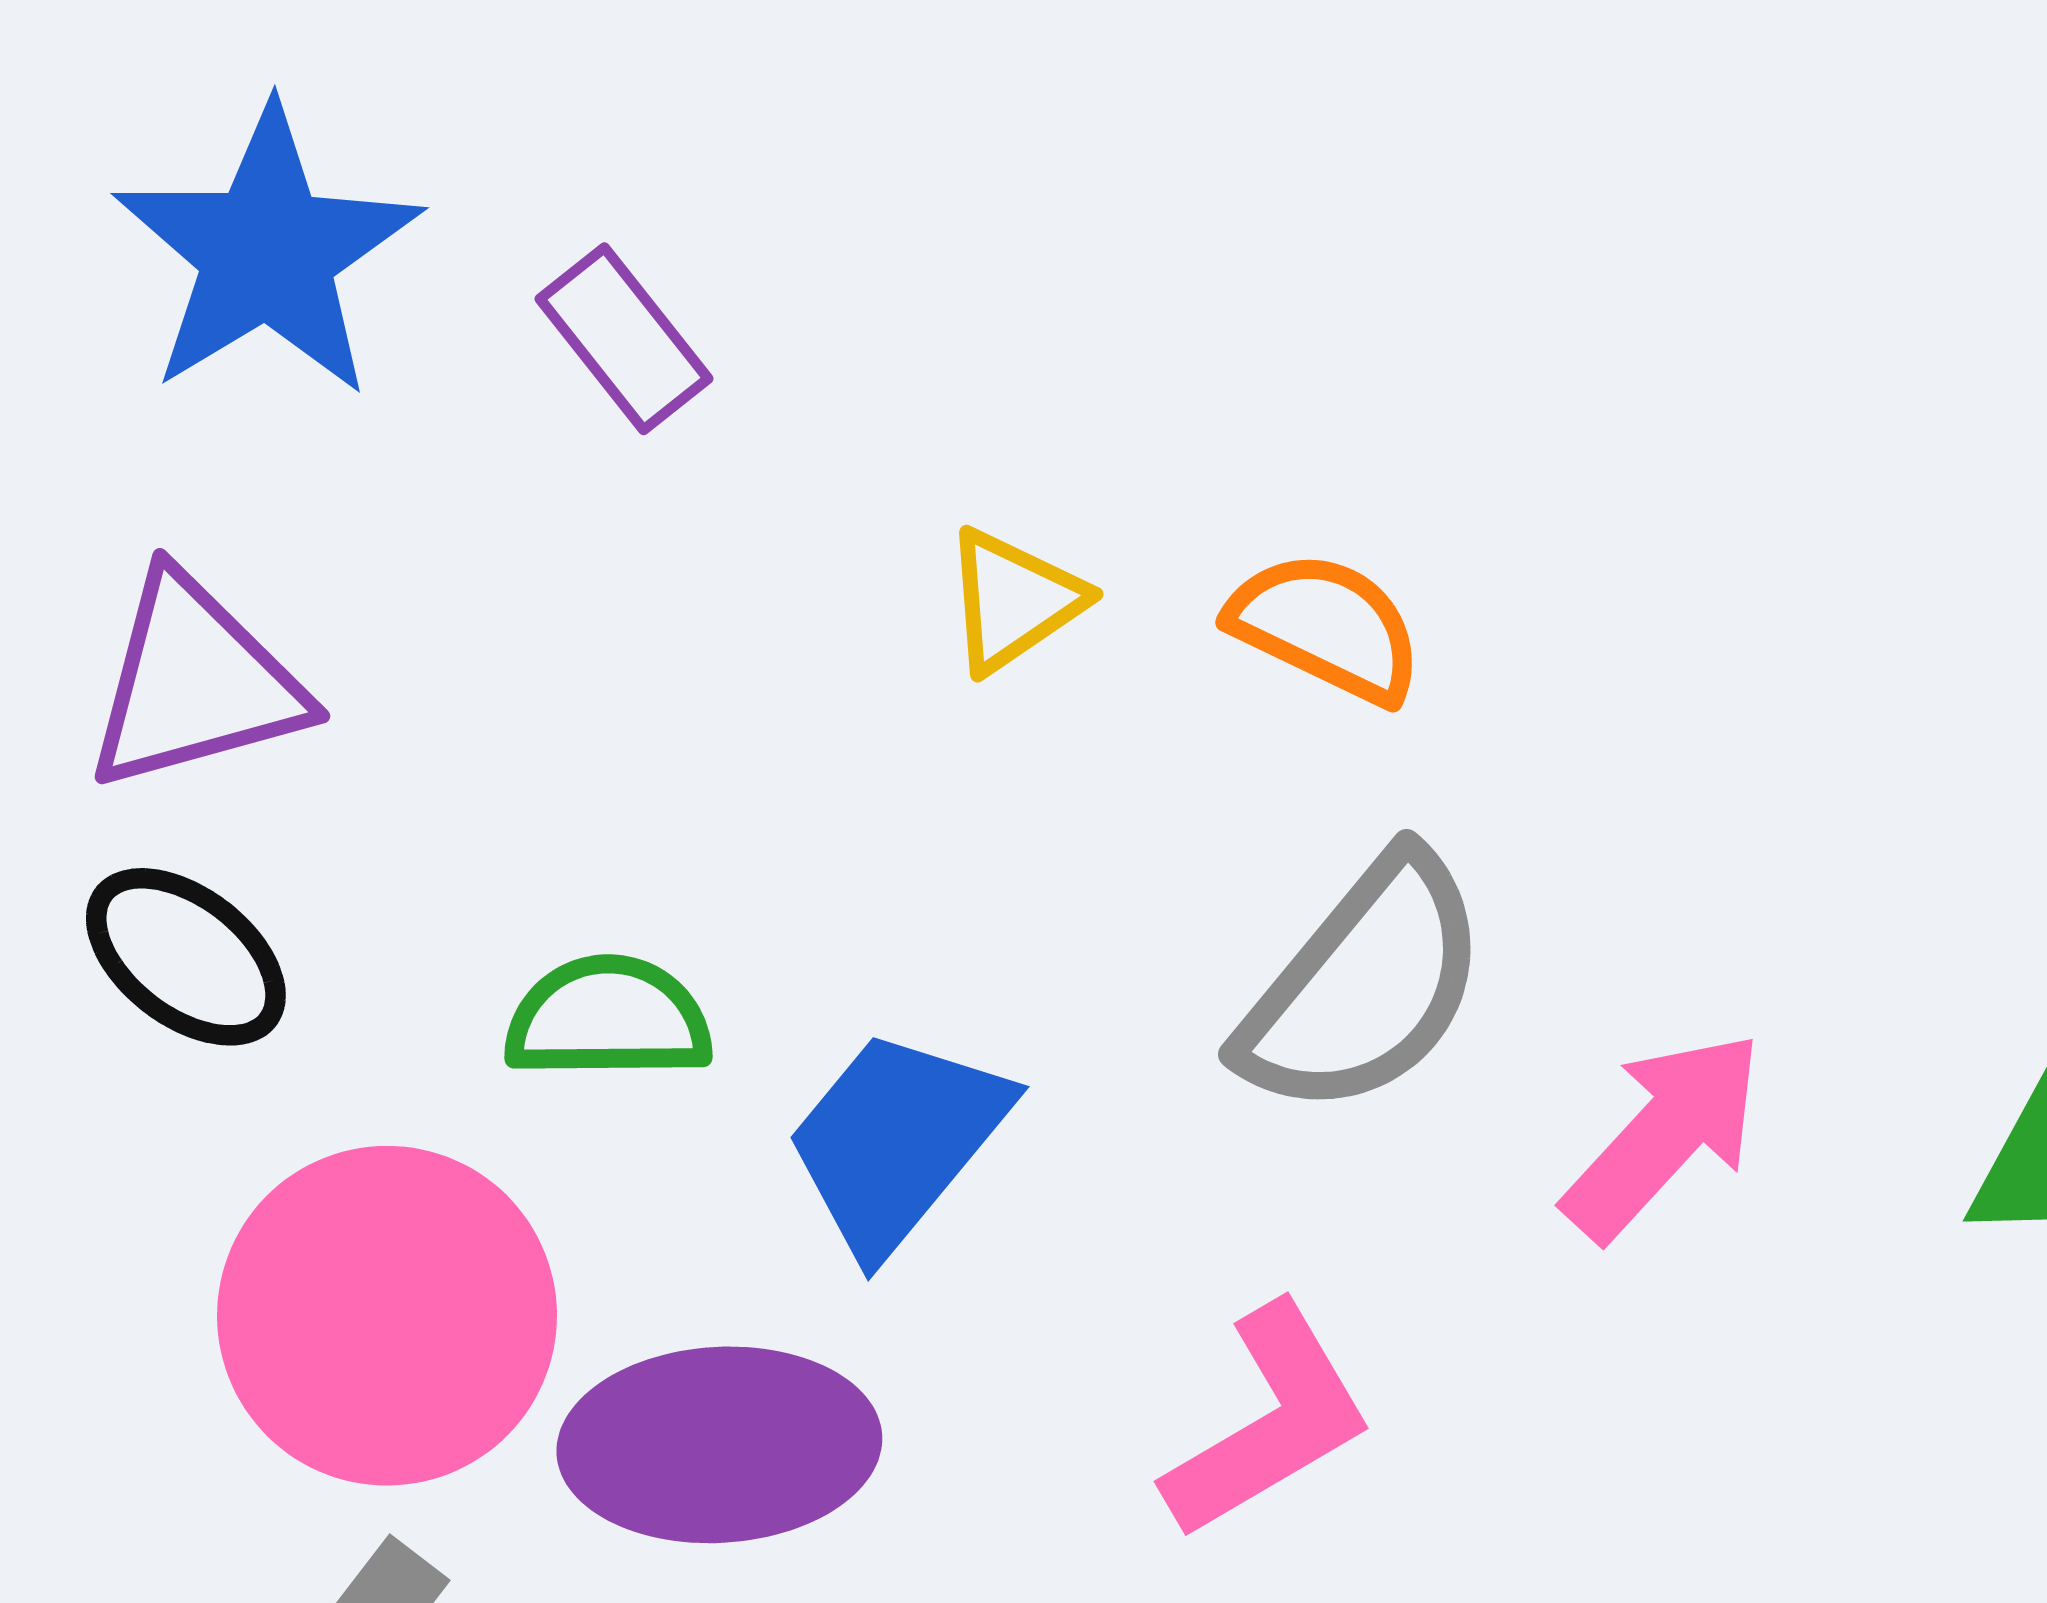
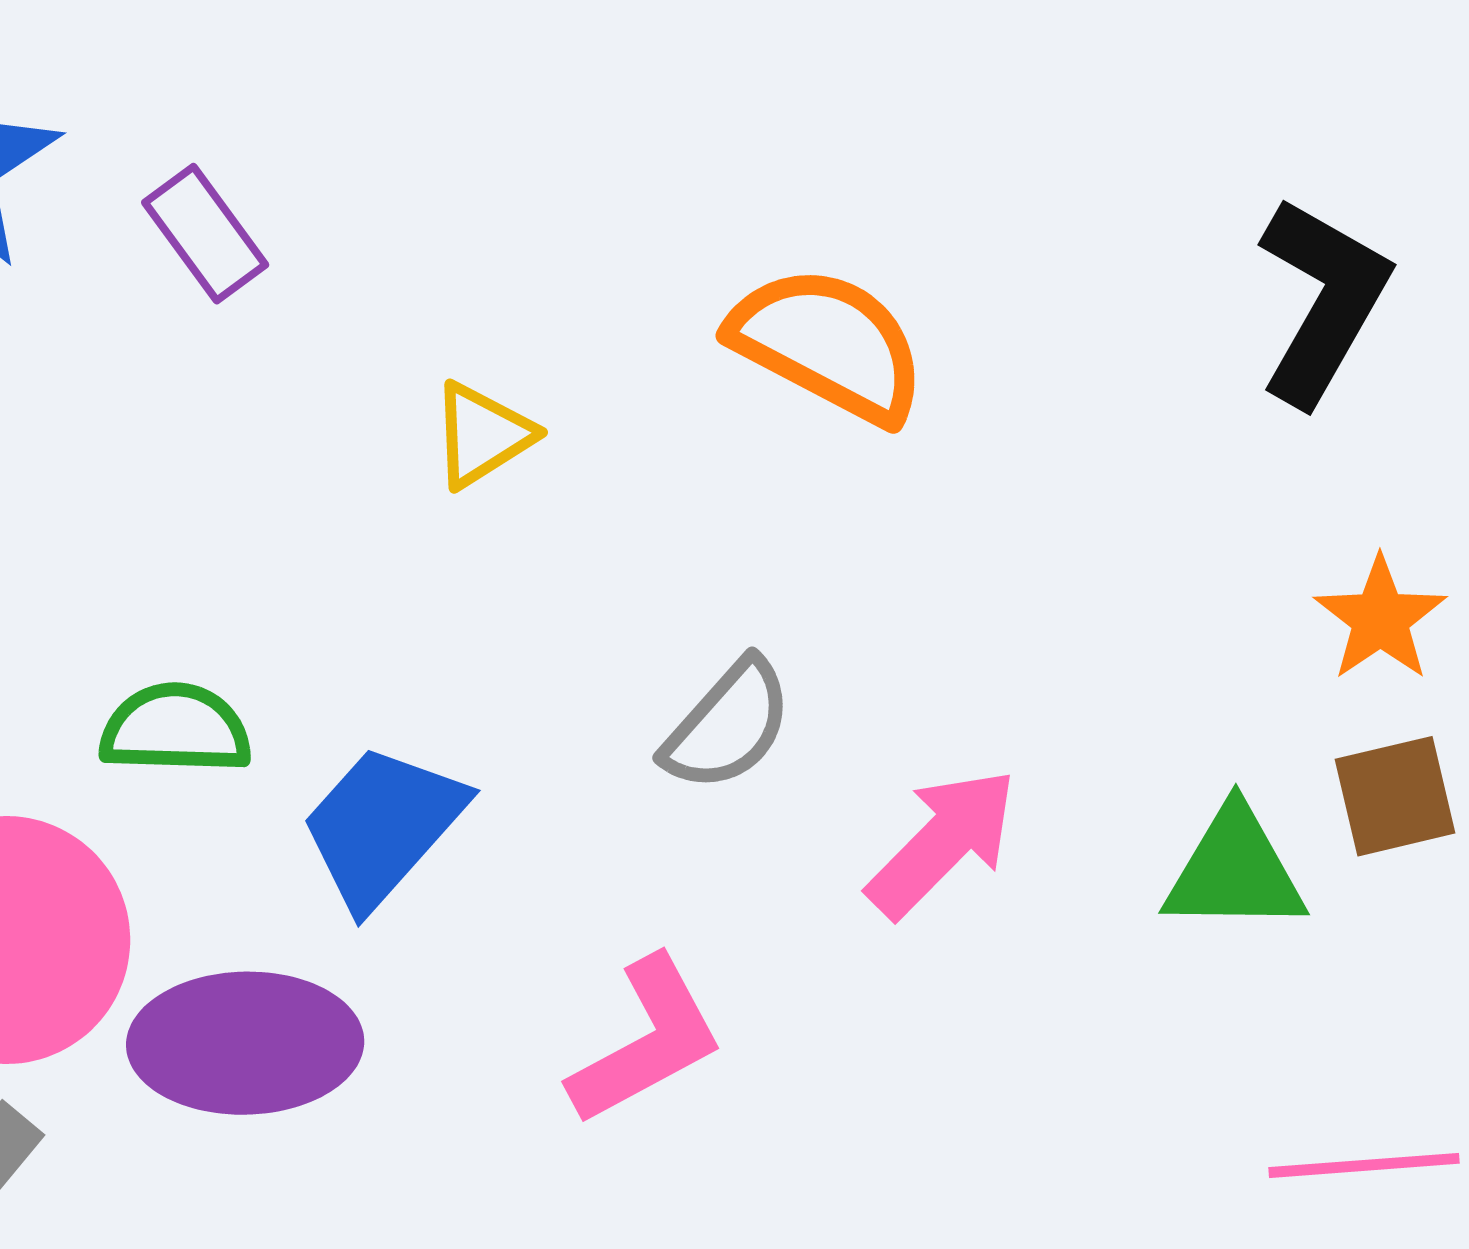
orange semicircle: (1326, 627) -> (828, 344), moved, size x1.4
gray semicircle: (1364, 986) -> (728, 725), size x0.7

